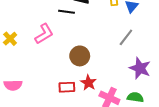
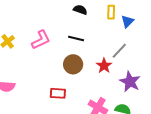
black line: (66, 12) -> (76, 38), moved
red star: (89, 83) -> (104, 66), moved

